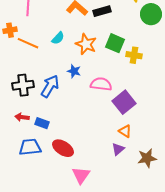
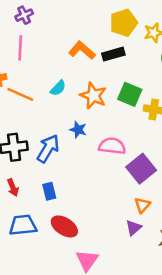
red arrow: (22, 117) -> (13, 187), turned -120
blue rectangle: (42, 123) -> (49, 191), moved, turned 56
orange triangle: (125, 131) -> (142, 205), turned 40

